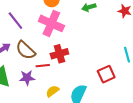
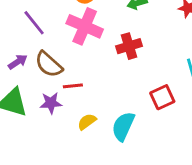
red cross: (59, 54) -> (129, 46), moved

